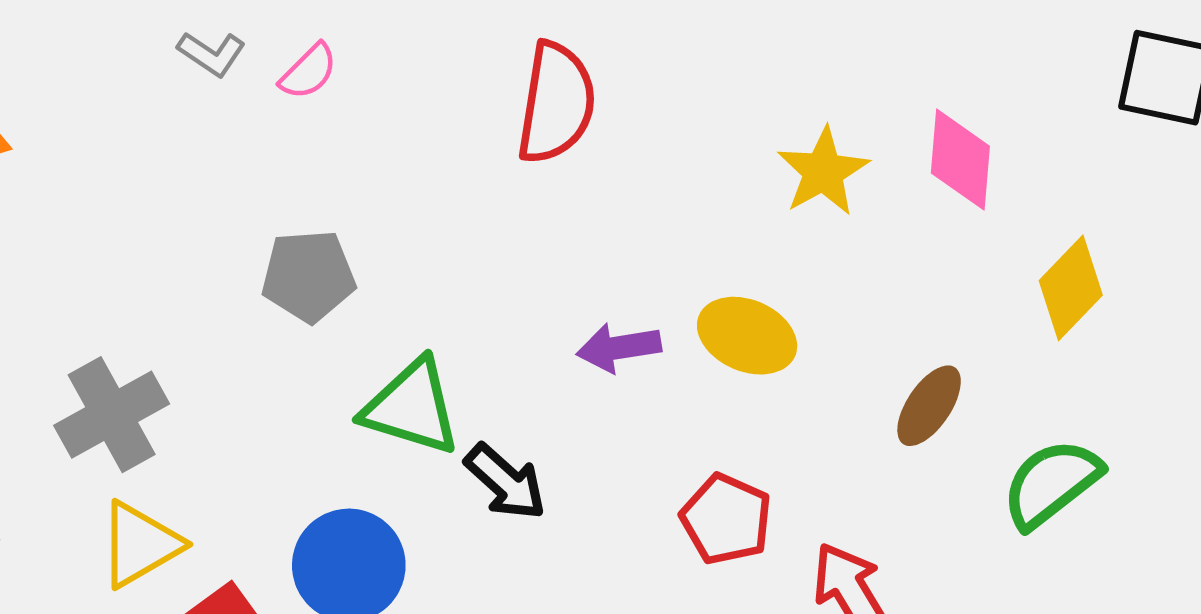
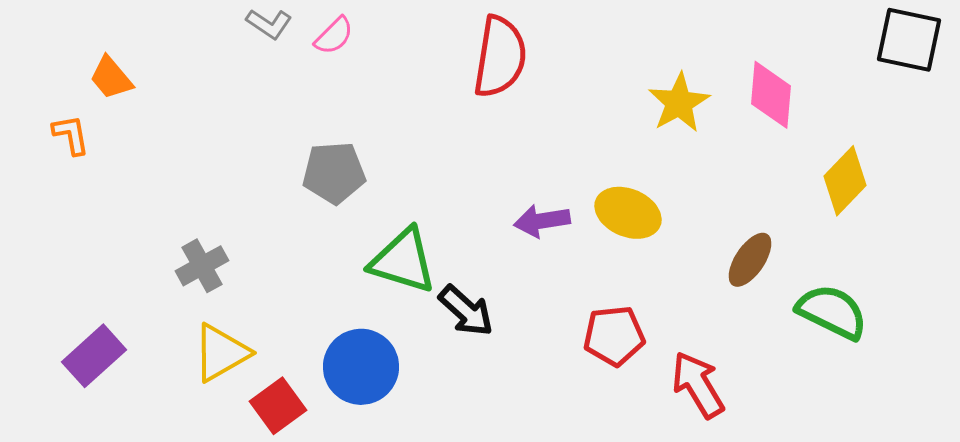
gray cross: (112, 415) -> (202, 266), size x0.7
green semicircle: (1051, 483) -> (832, 312), turned 64
red pentagon: (726, 519) -> (614, 336), turned -30

